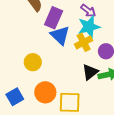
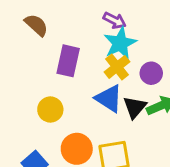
purple rectangle: (54, 18) -> (68, 61), moved
blue triangle: (60, 35) -> (109, 98), moved

